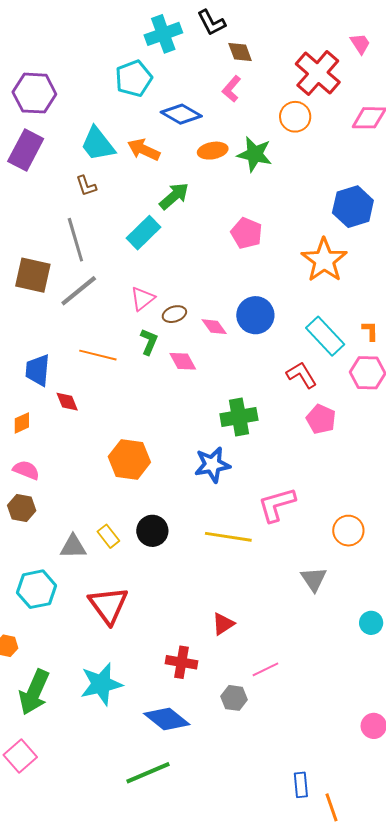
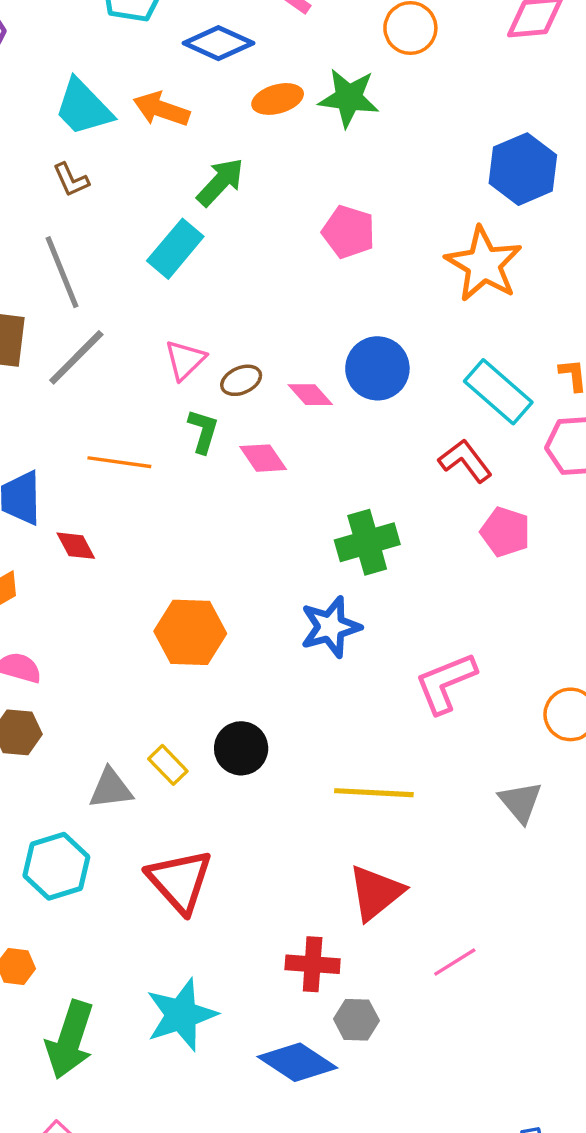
yellow line: (228, 537) -> (374, 793), moved
red triangle: (223, 624) -> (376, 893), size x1.5
gray hexagon: (234, 698) -> (356, 1020), moved

